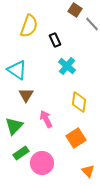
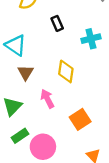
black rectangle: (55, 40) -> (57, 23), moved
cyan cross: (67, 66) -> (91, 39), moved, turned 36
yellow diamond: (79, 102) -> (66, 71), moved

